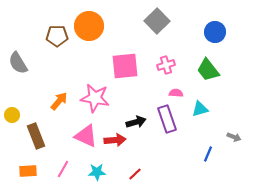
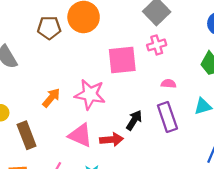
pink cross: (166, 65) -> (157, 45), moved
pink semicircle: (176, 93) -> (169, 84), moved
black arrow: (136, 122) -> (134, 120), turned -42

